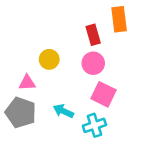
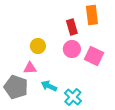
pink triangle: (27, 83) -> (30, 68), moved
pink square: (104, 94) -> (94, 56), moved
cyan cross: (94, 125) -> (73, 97), turned -30

